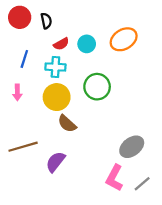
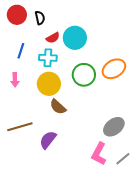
orange ellipse: (124, 39) -> (114, 69), moved
cyan circle: (87, 44) -> (75, 38), size x1.5

